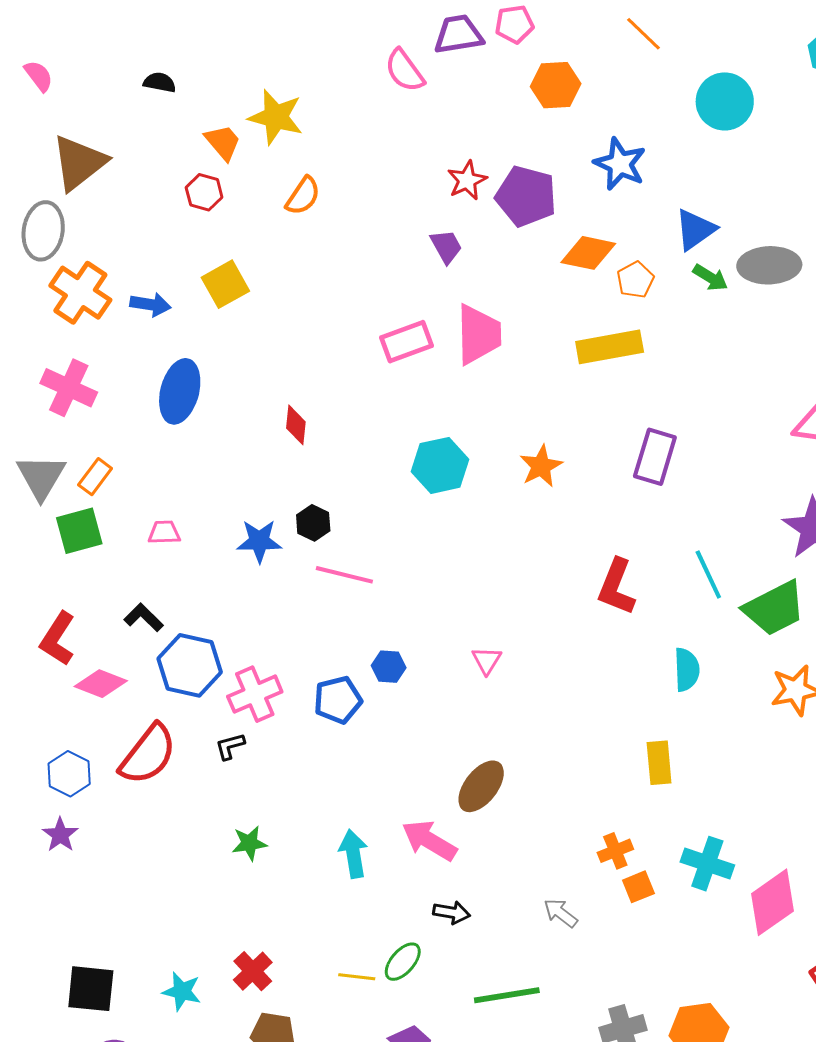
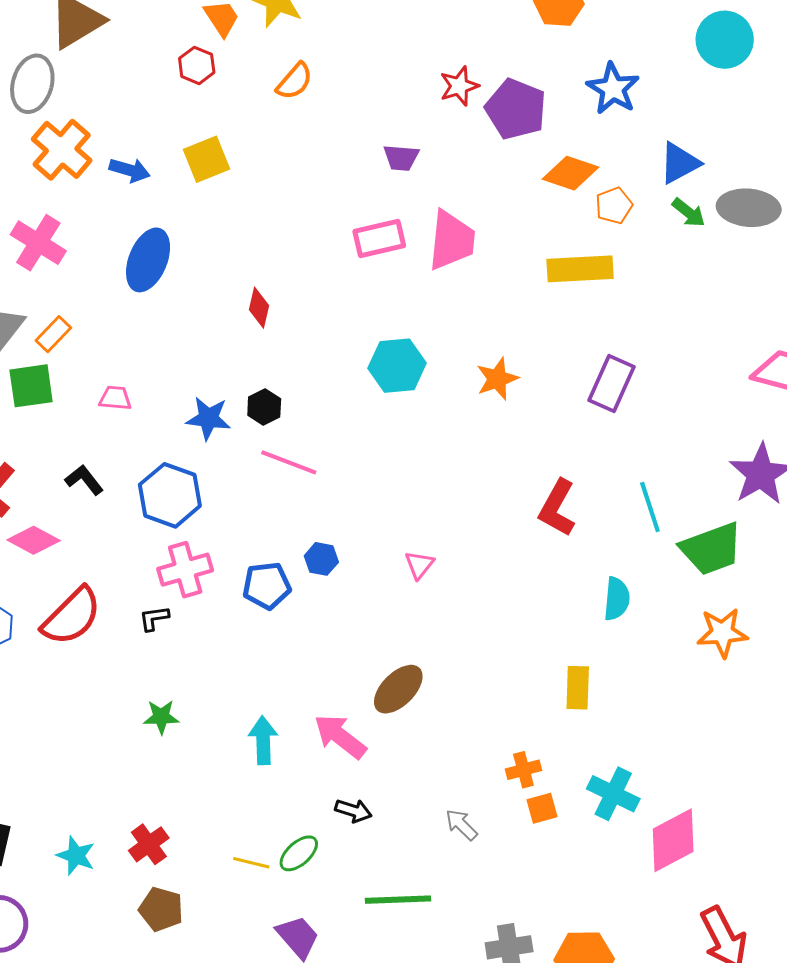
purple trapezoid: (446, 246) -> (401, 158), moved, turned 117
blue hexagon: (190, 665) -> (170, 495), moved

